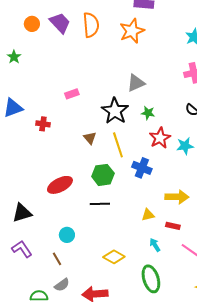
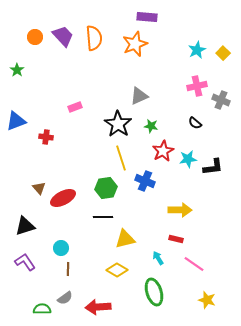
brown triangle: (90, 138) -> (39, 188), moved
yellow triangle: (148, 215) -> (125, 239), moved, size x1.5
cyan circle: (67, 235) -> (61, 248), moved
brown line: (57, 259) -> (68, 269), moved, turned 32

